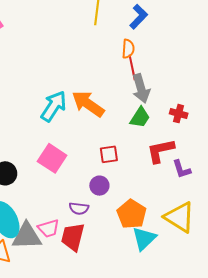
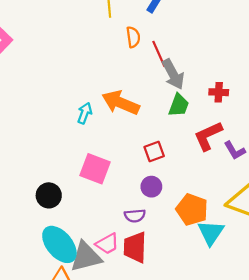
orange semicircle: (128, 49) -> (133, 37), moved
cyan arrow: (54, 106) -> (85, 113), size x0.6

